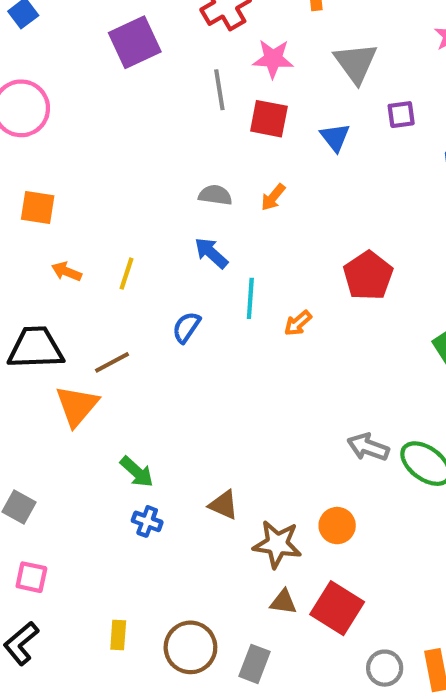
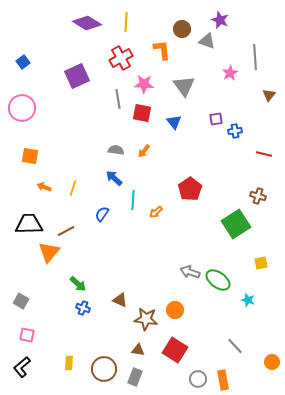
purple square: (401, 115) -> (216, 119), moved
brown triangle: (283, 602) -> (138, 350), moved

